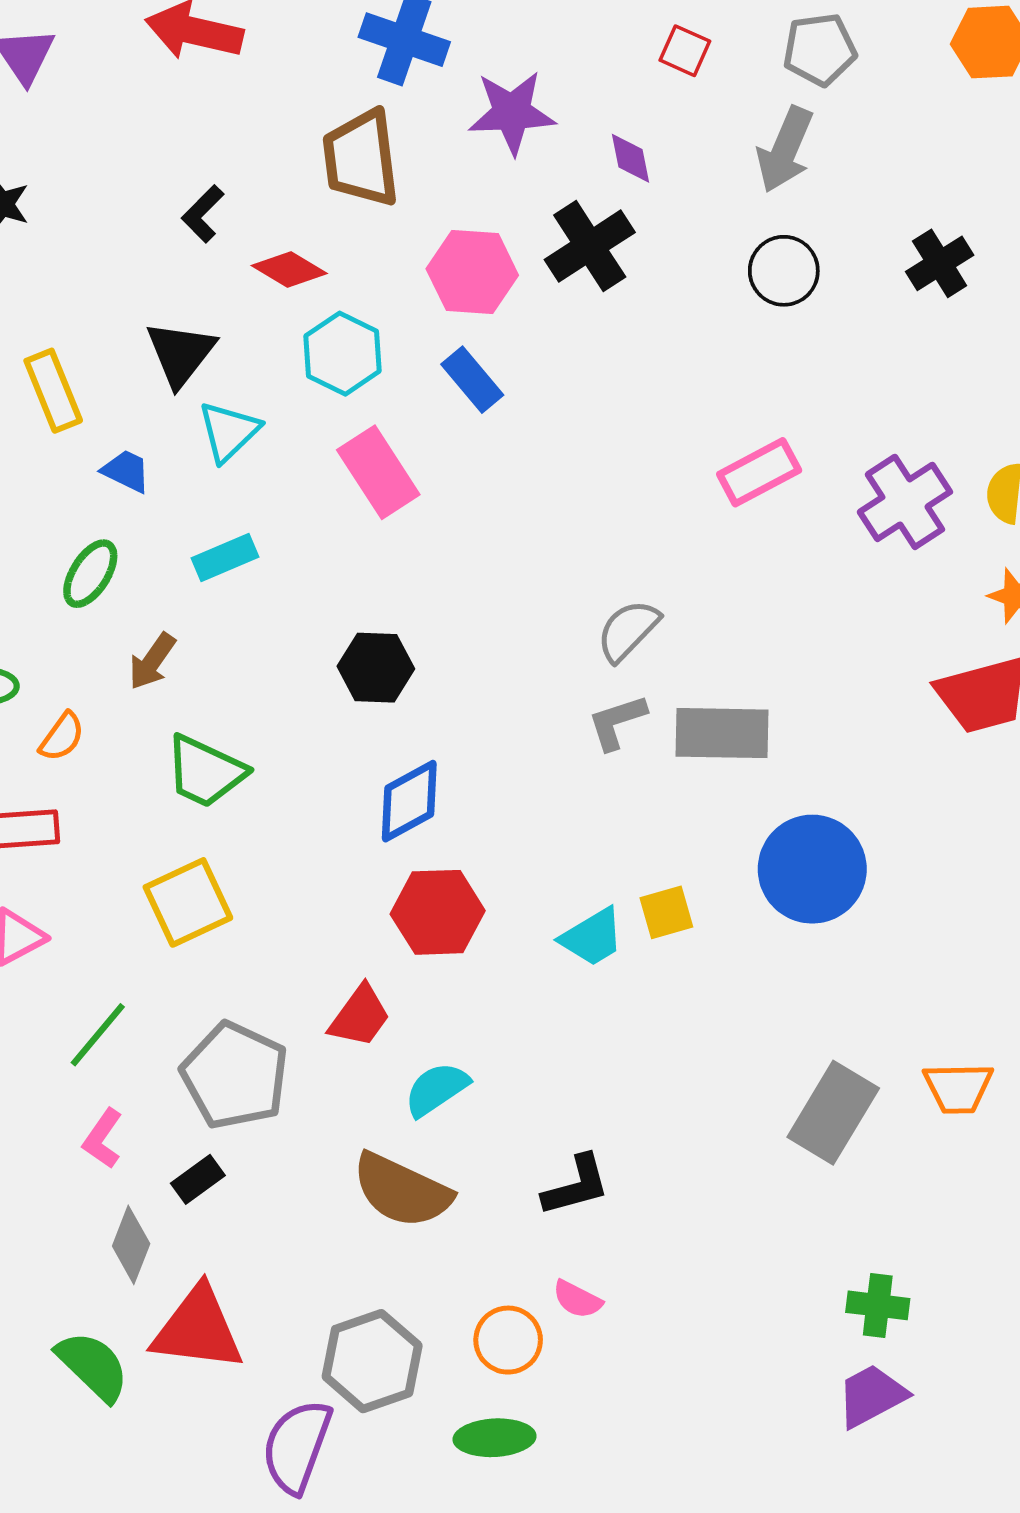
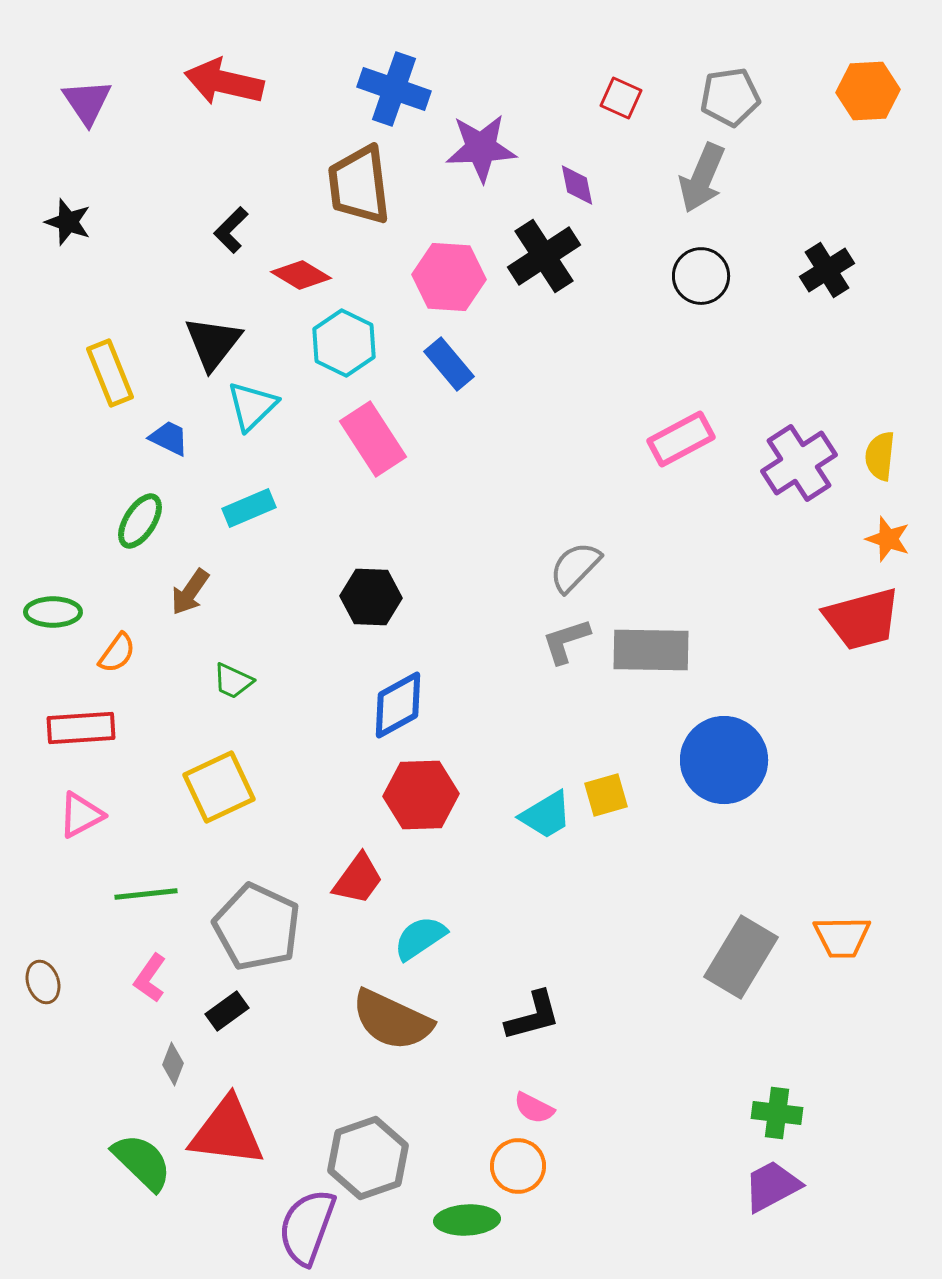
green trapezoid: (205, 771) -> (233, 681), size x0.6
green line: (98, 1035) -> (146, 894), turned 44
gray diamond: (131, 1245) -> (173, 1064), size x0.7
orange circle: (508, 1340) -> (518, 1166), moved

